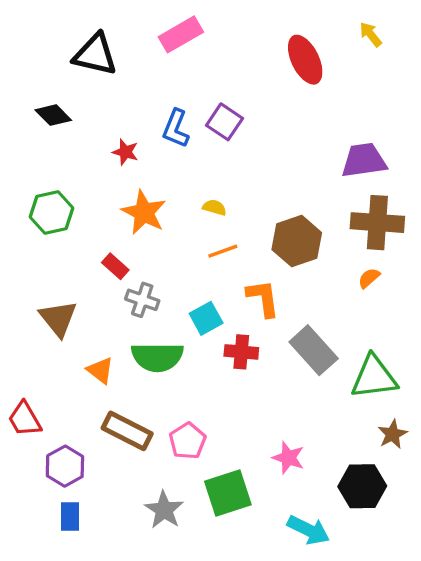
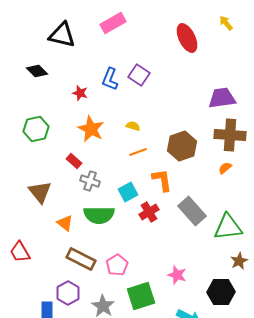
red cross: (241, 352) -> (149, 212), turned -36
purple hexagon: (65, 466) -> (68, 293), moved

